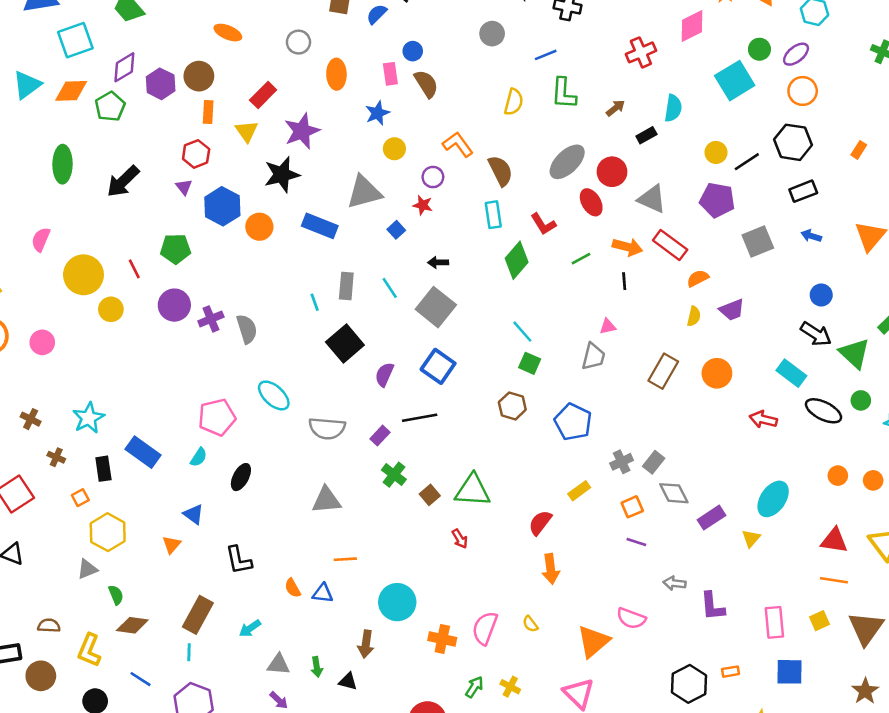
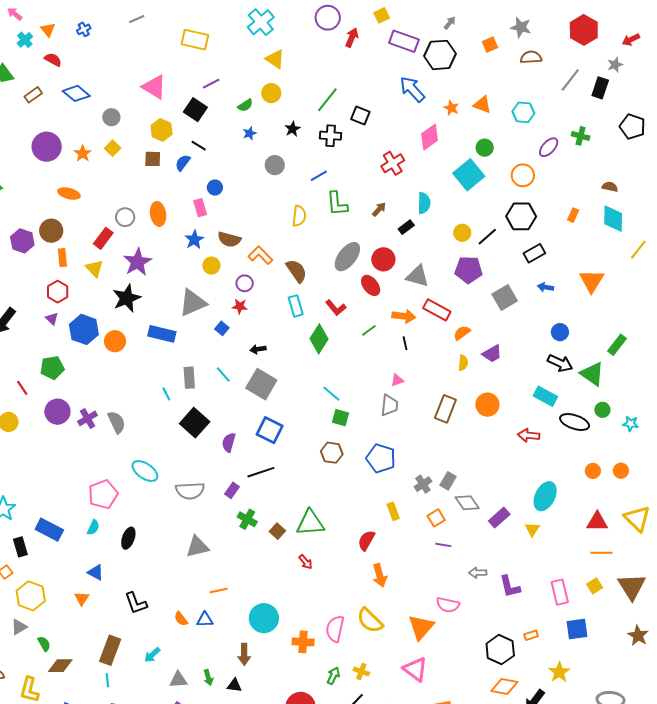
gray circle: (298, 42) -> (125, 217), moved
purple ellipse: (796, 54) -> (549, 147), moved
brown semicircle: (426, 84) -> (229, 239), moved, turned 145
yellow rectangle: (579, 491) -> (393, 511), turned -66
yellow semicircle: (530, 624) -> (370, 620), size x2.0

